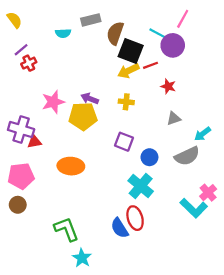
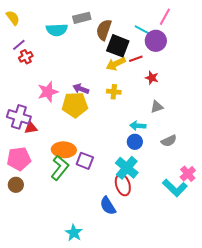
cyan semicircle: (63, 33) -> (57, 30), size x1.5
cyan arrow: (203, 134) -> (138, 126), moved, turned 42
purple square: (124, 142) -> (85, 161), moved
gray semicircle: (187, 156) -> (169, 141), size x0.7
red ellipse: (135, 218) -> (123, 185), moved
green L-shape: (66, 229) -> (60, 168), moved, turned 60

